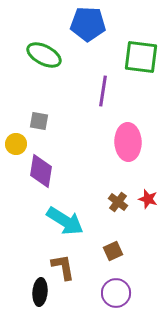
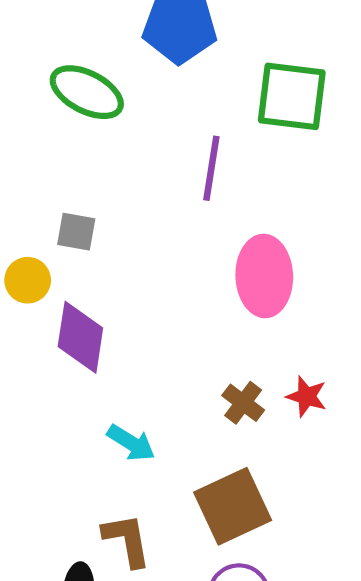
cyan arrow: (65, 221) -> (131, 443), size x0.6
brown square: (113, 251) -> (233, 506), size x1.8

